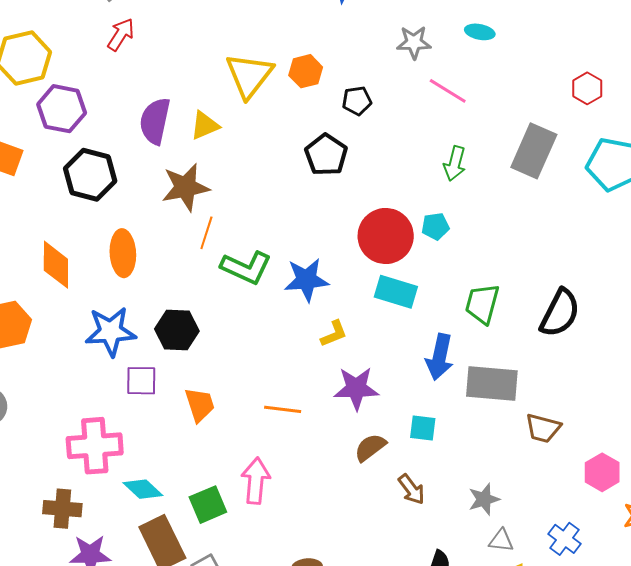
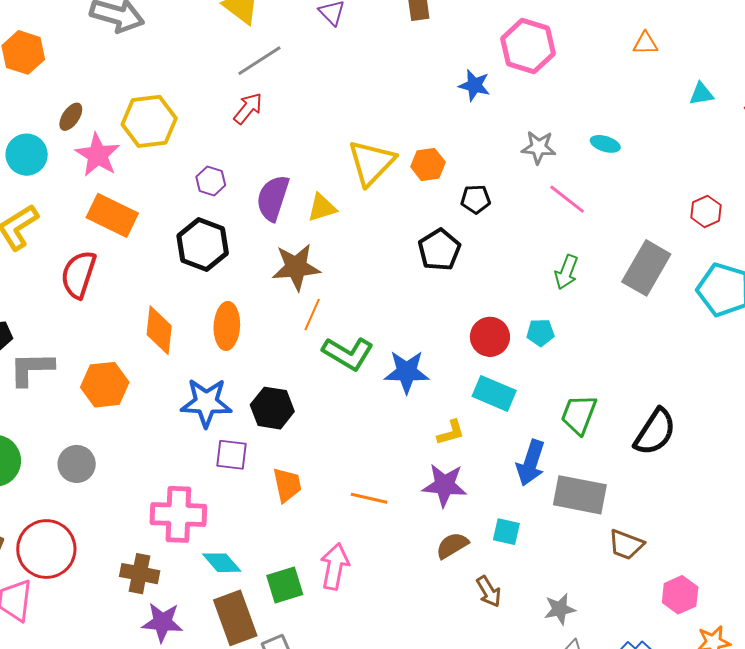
purple hexagon: (62, 109) -> (211, 181), moved, size x0.6
red circle: (386, 236) -> (490, 337), size x0.7
yellow L-shape: (334, 334) -> (451, 432), moved

